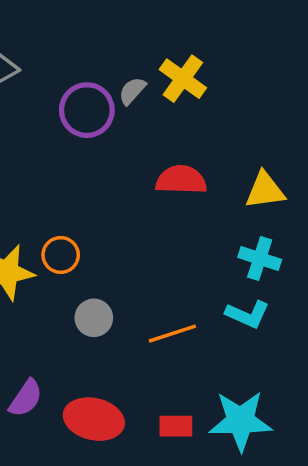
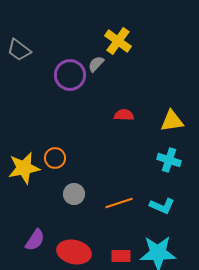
yellow cross: (183, 79) -> (118, 41), moved
red semicircle: (181, 180) -> (124, 115), size x0.7
cyan L-shape: (247, 314) -> (162, 206), moved

